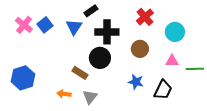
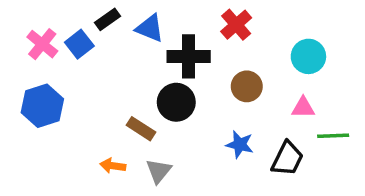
black rectangle: (91, 11) -> (108, 19), moved
red cross: (145, 17) -> (236, 25), moved
blue triangle: (74, 27) -> (150, 28), moved, turned -42
green line: (195, 69) -> (333, 136), moved
blue hexagon: (23, 78) -> (42, 106), moved

